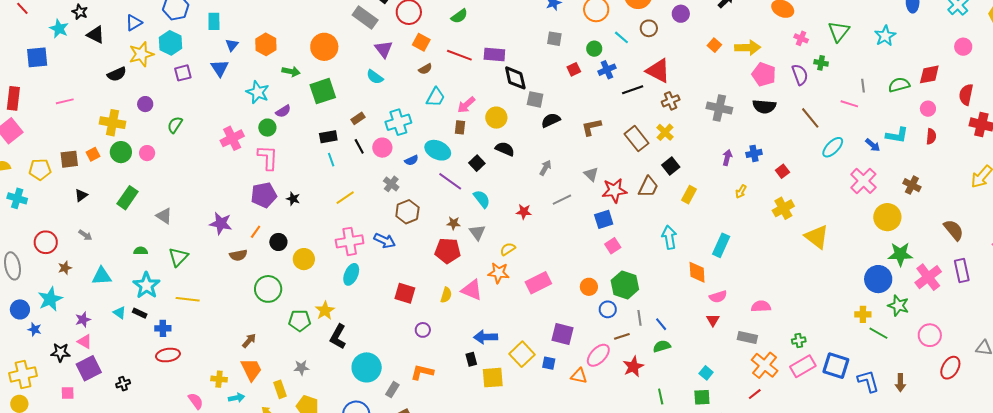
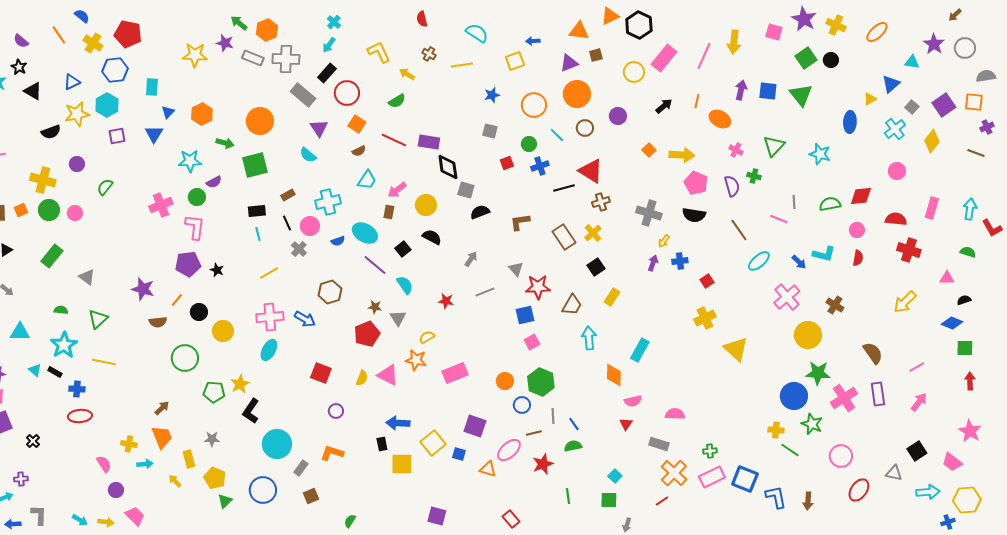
cyan star: (885, 36) -> (820, 154), turned -30
cyan star: (258, 92) -> (190, 161), turned -30
red semicircle: (966, 95) -> (896, 219), turned 80
gray cross: (391, 184) -> (299, 249), moved
brown trapezoid: (648, 187) -> (572, 305), moved
yellow arrow: (741, 192) -> (664, 241), moved
red pentagon: (448, 251) -> (367, 334), turned -30
black cross: (123, 384) -> (33, 441), turned -32

